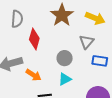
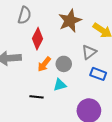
orange arrow: (33, 75) -> (44, 64), moved, turned 84

